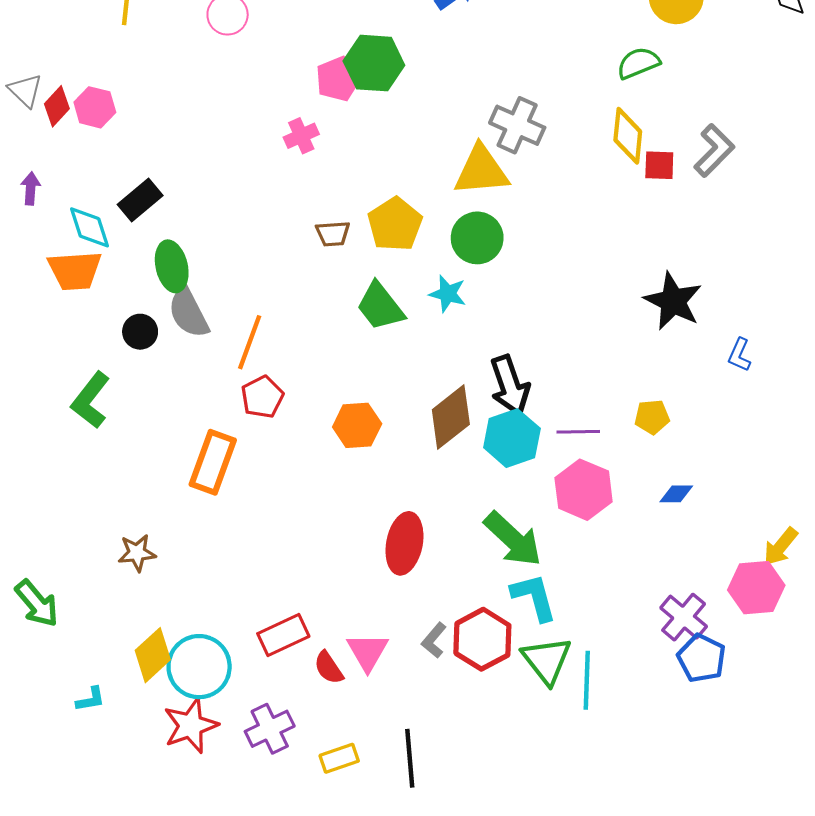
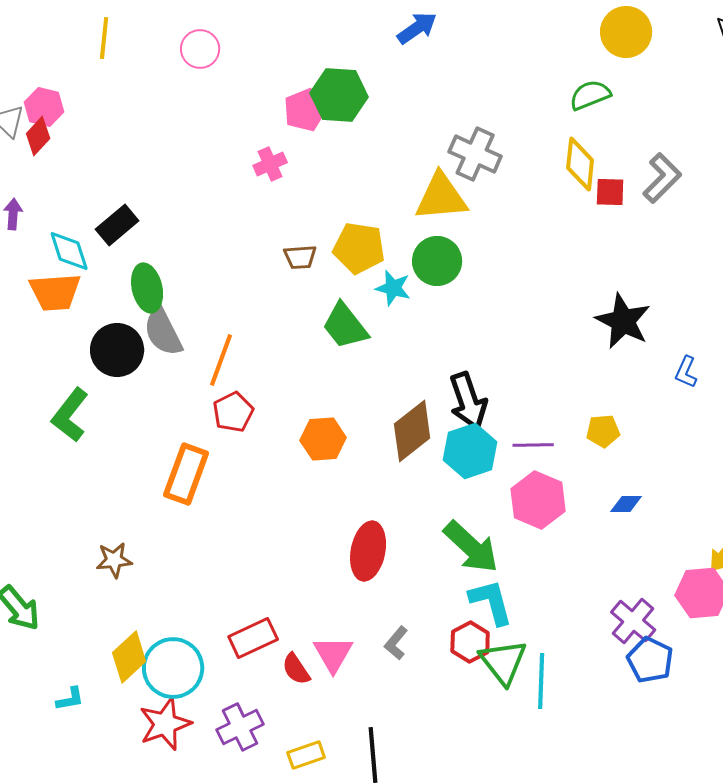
pink hexagon: (95, 107) -> (44, 107), moved
yellow pentagon: (395, 224) -> (359, 248), turned -30
cyan star: (448, 294) -> (393, 288), moved
black circle: (140, 332) -> (117, 350), size x1.6
red hexagon: (482, 639) -> (470, 642), moved, size x0.7

